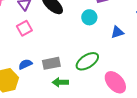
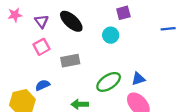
blue triangle: (117, 32) -> (138, 79), moved
gray rectangle: (51, 63) -> (70, 61), moved

